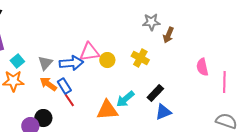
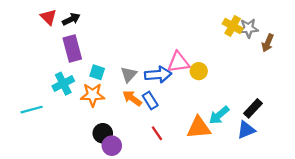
yellow cross: (140, 58) -> (233, 26), moved
cyan square: (17, 61) -> (97, 72), turned -32
red line: (69, 100) -> (157, 133), moved
blue triangle: (163, 112) -> (246, 130), moved
black circle: (43, 118) -> (103, 133), moved

